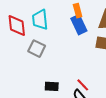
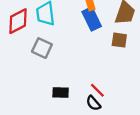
red diamond: (17, 26) -> (18, 21), turned 70

